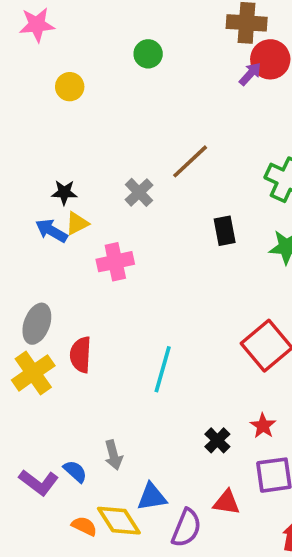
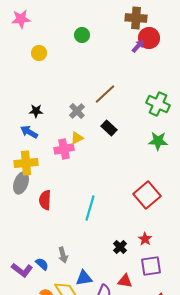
yellow triangle: (77, 223) -> (77, 138), moved
black rectangle: (225, 231) -> (109, 128), moved, turned -35
yellow cross: (33, 373) -> (26, 163), moved, turned 30

